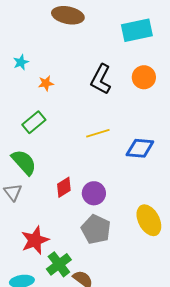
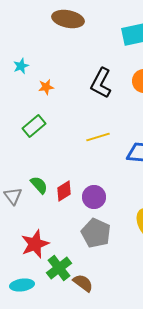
green semicircle: (24, 162) -> (39, 185), moved, size x0.7

